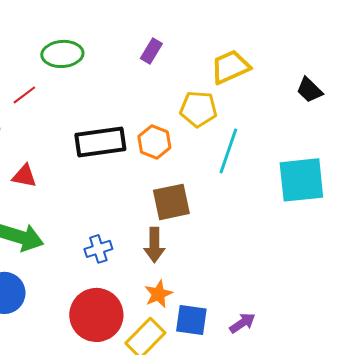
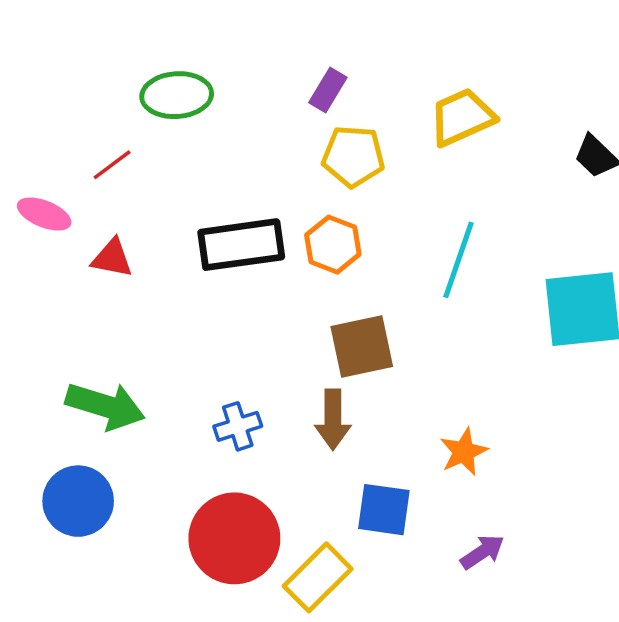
yellow pentagon: (198, 109) -> (353, 156), moved
red triangle: (24, 176) -> (112, 258), moved
orange star: (158, 294) -> (464, 452), moved
blue square: (191, 320) -> (384, 510), moved

